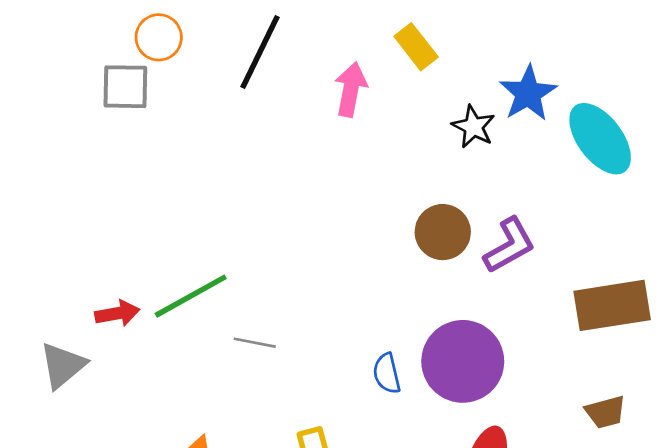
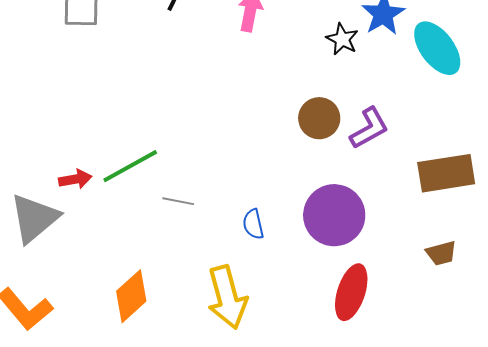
gray triangle: (63, 365) -> (34, 218), size x1.4
blue semicircle: (387, 373) -> (253, 224), moved

